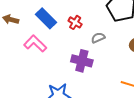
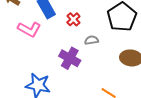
pink L-shape: (35, 44) -> (29, 29), turned 150

